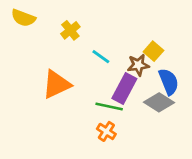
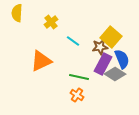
yellow semicircle: (23, 18) -> (17, 13), turned 72
yellow square: (153, 51) -> (111, 37), size x1.5
purple rectangle: (124, 89) -> (103, 64), moved

